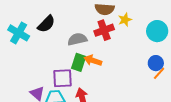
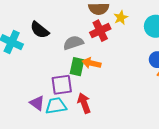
black semicircle: (46, 24) -> (40, 30), turned 90

